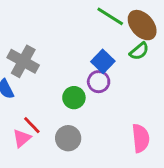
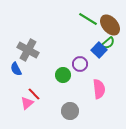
blue square: (103, 61) -> (99, 50), moved
gray circle: (68, 138) -> (70, 111), moved
pink semicircle: (141, 138) -> (99, 89), moved

